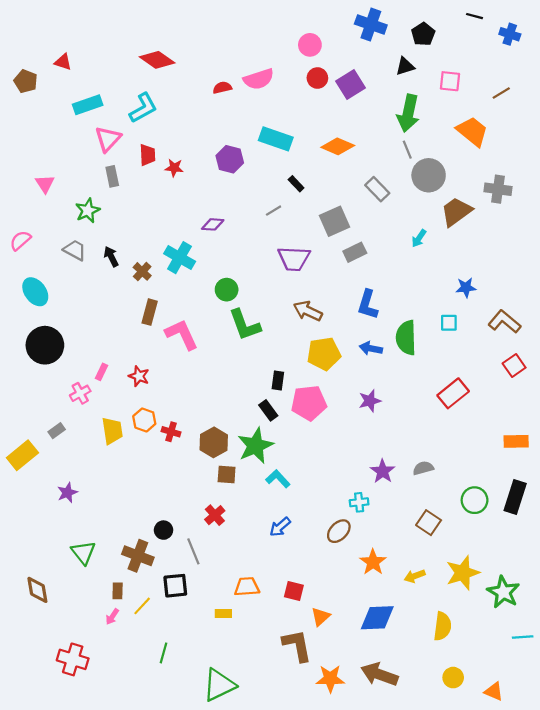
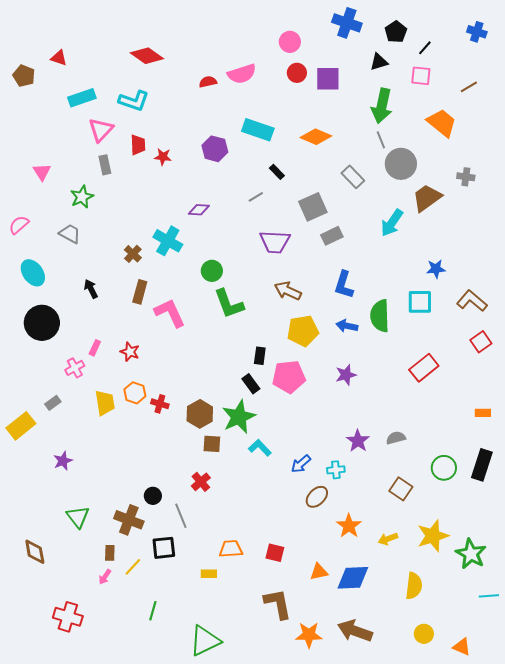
black line: (475, 16) -> (425, 48), moved, turned -63
purple square: (351, 84) -> (328, 79), turned 32
cyan L-shape: (143, 108) -> (134, 101), turned 48
gray cross: (498, 189) -> (466, 177), size x0.7
cyan arrow: (419, 238) -> (392, 223), size x1.6
black arrow: (111, 256) -> (91, 289), moved
cyan square: (449, 323) -> (420, 302), size x1.5
orange rectangle: (516, 441) -> (483, 413), size x0.7
blue arrow: (280, 527) -> (301, 464), moved
orange triangle: (321, 617) -> (319, 572), moved, turned 30

